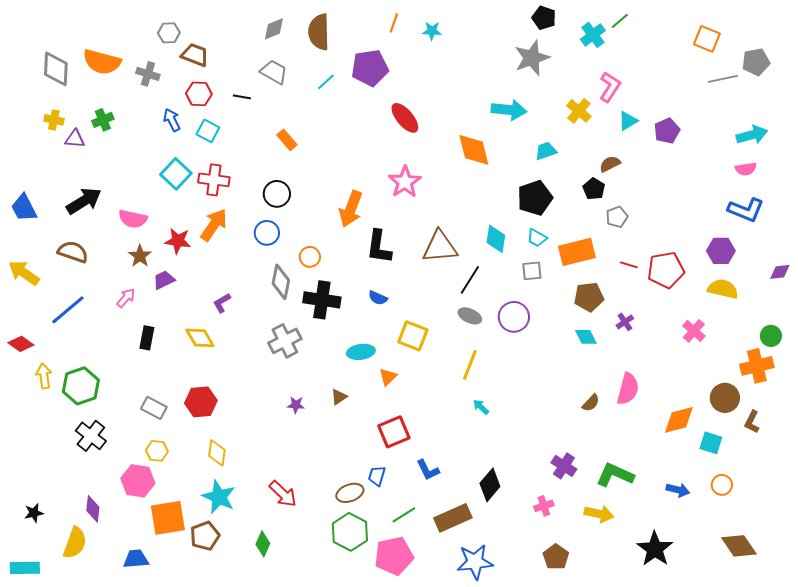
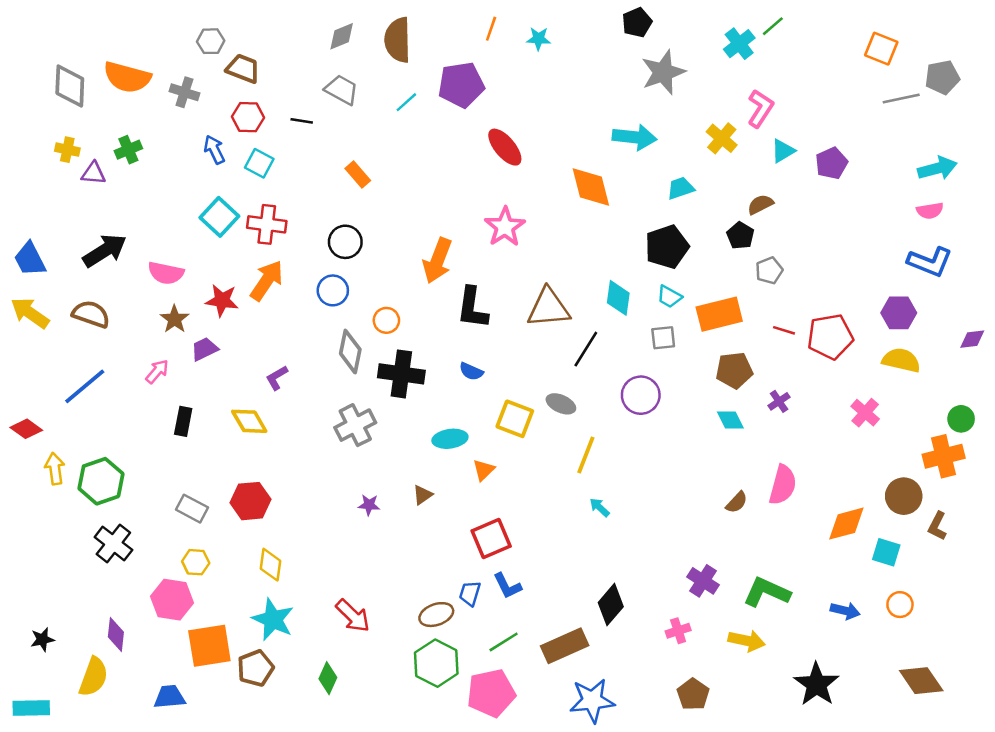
black pentagon: (544, 18) -> (637, 22), moved, turned 30
yellow arrow: (24, 273) -> (30, 313), moved
gray ellipse: (470, 316) -> (561, 404), moved
blue L-shape: (428, 470) -> (507, 586), moved

